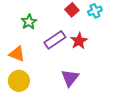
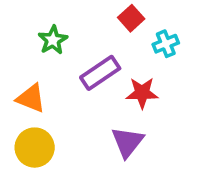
cyan cross: (95, 11) -> (166, 44), moved
red star: (79, 41) -> (142, 93), moved, turned 30

